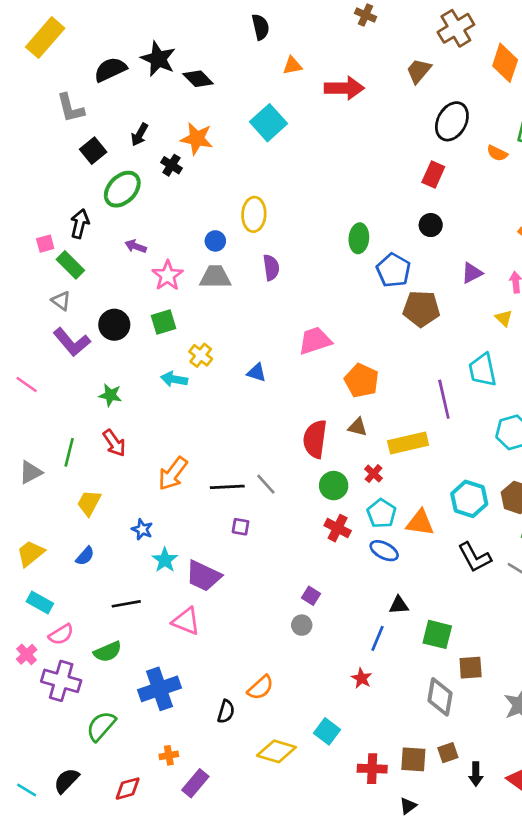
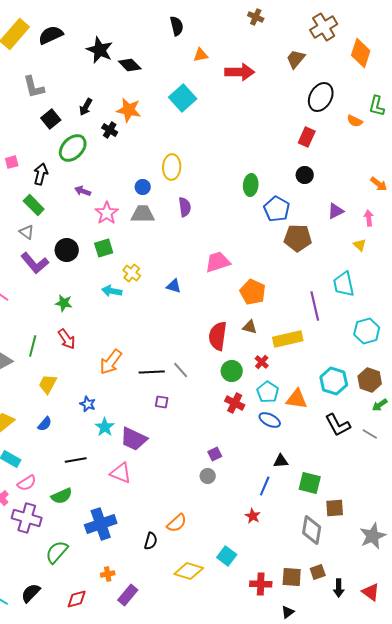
black semicircle: (110, 69) -> (51, 35), moved
pink square: (45, 244) -> (12, 162), moved
purple square: (311, 596) -> (215, 454), turned 32

